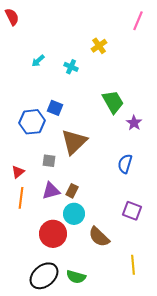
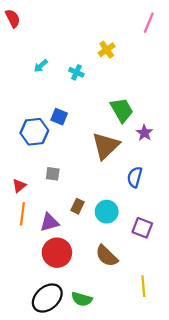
brown triangle: (74, 142) -> (106, 146), moved
purple triangle: (51, 191) -> (49, 222), moved
cyan circle: (74, 214) -> (107, 212), moved

